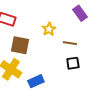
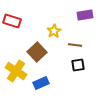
purple rectangle: (80, 13) -> (85, 15), turned -63
brown square: (20, 45) -> (37, 52), moved, turned 36

